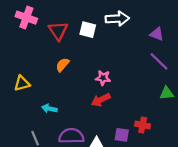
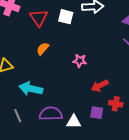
red arrow: (101, 100) -> (100, 86), moved
cyan arrow: (49, 109) -> (31, 89), size x1.6

